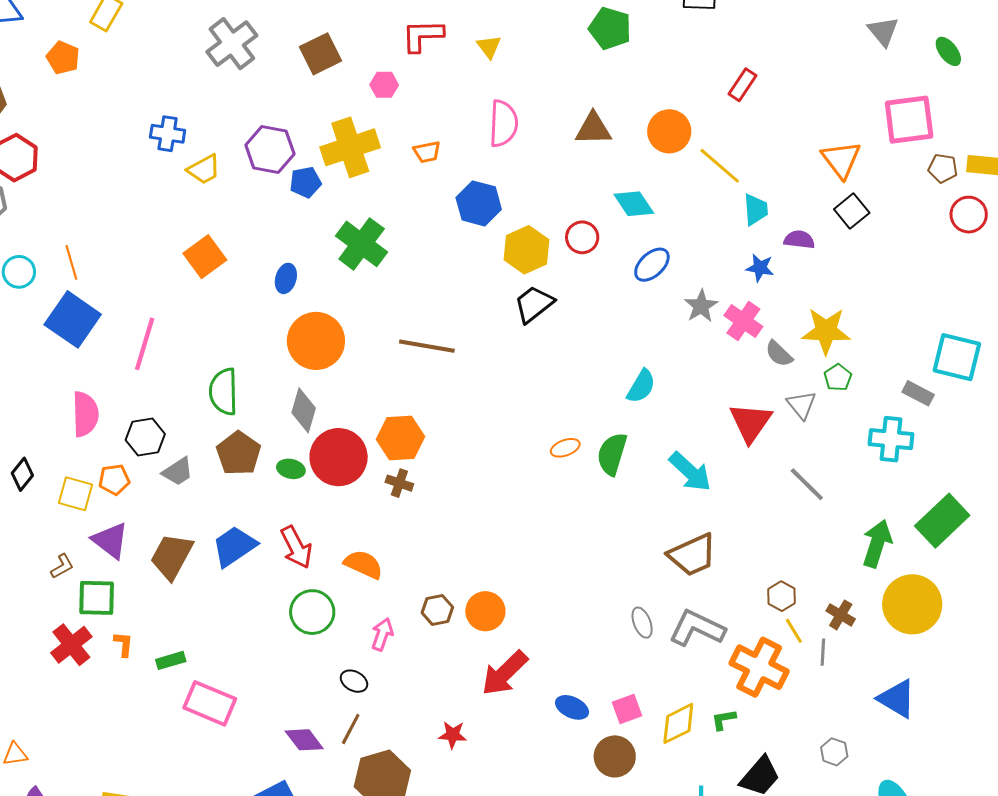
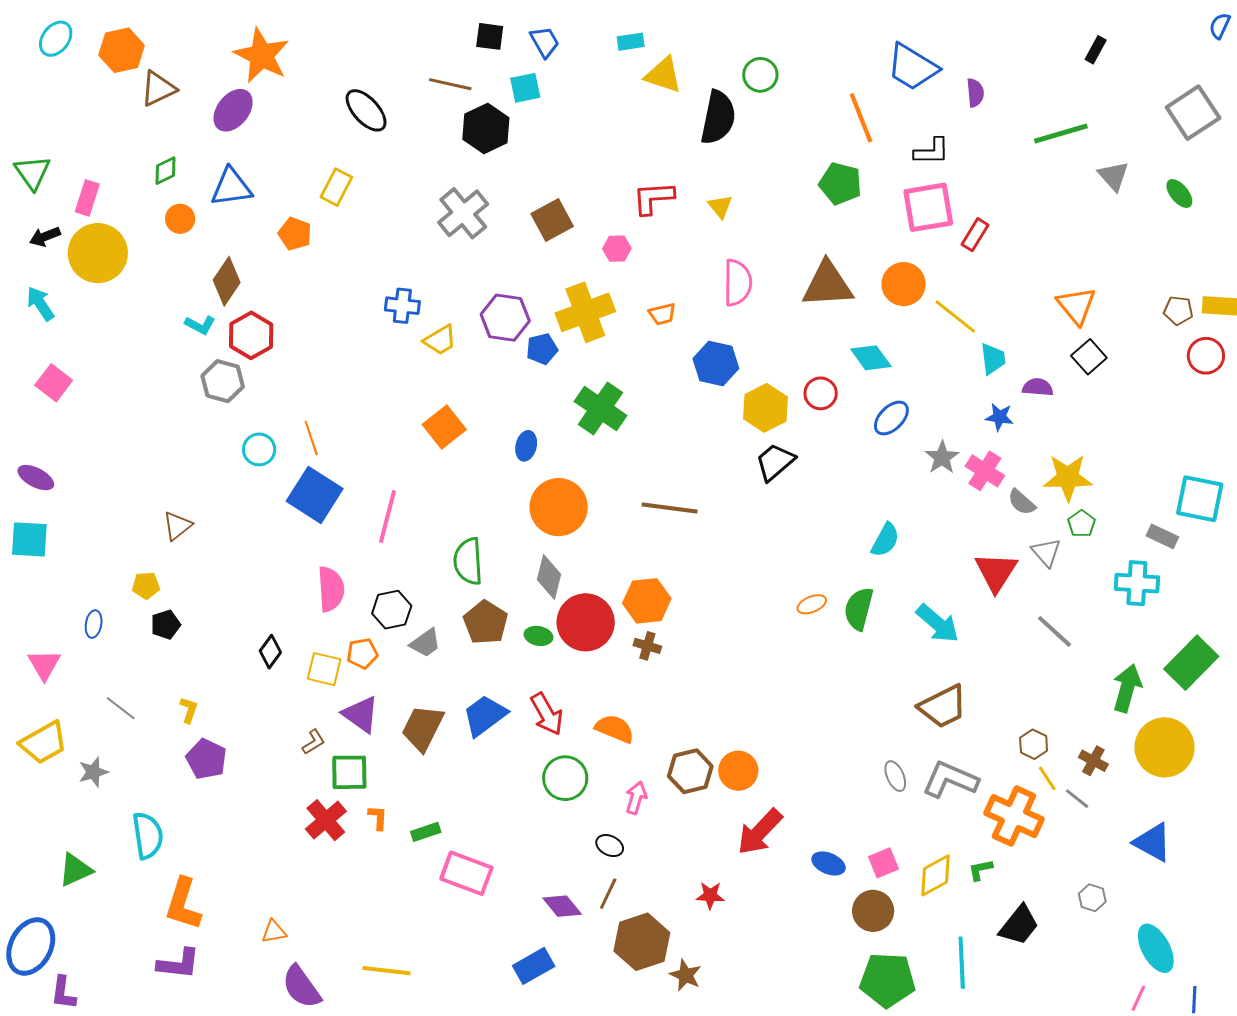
pink square: (909, 120) -> (928, 207), moved
brown triangle: (593, 129) -> (828, 284), size x1.4
brown hexagon: (437, 610) -> (690, 771), size x1.4
gray line: (823, 652) -> (1077, 799), turned -52

